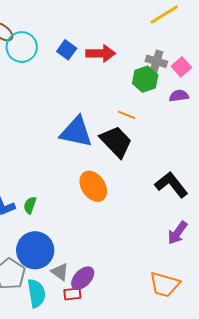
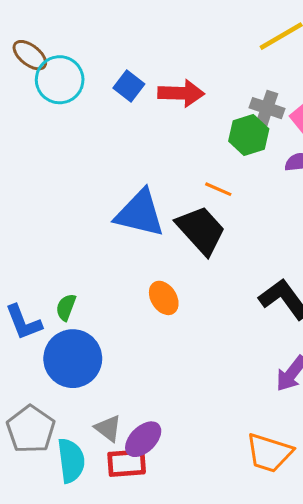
orange ellipse: (93, 186) -> (164, 298), size x0.7
green semicircle: (30, 205) -> (66, 307), moved
blue circle: (35, 250) -> (73, 359), moved
red rectangle: (72, 294) -> (127, 463), size x1.4

